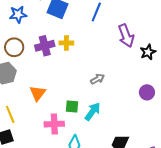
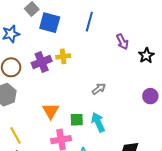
purple arrow: (126, 36) -> (122, 42), size x0.7
orange triangle: (38, 93) -> (51, 111), moved
cyan arrow: (93, 112) -> (98, 122), turned -54

